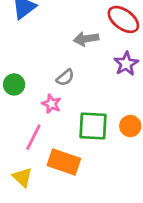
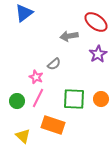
green circle: (14, 84) -> (17, 101), moved
pink star: (51, 104) -> (36, 77), moved
pink line: (33, 137) -> (38, 98), moved

